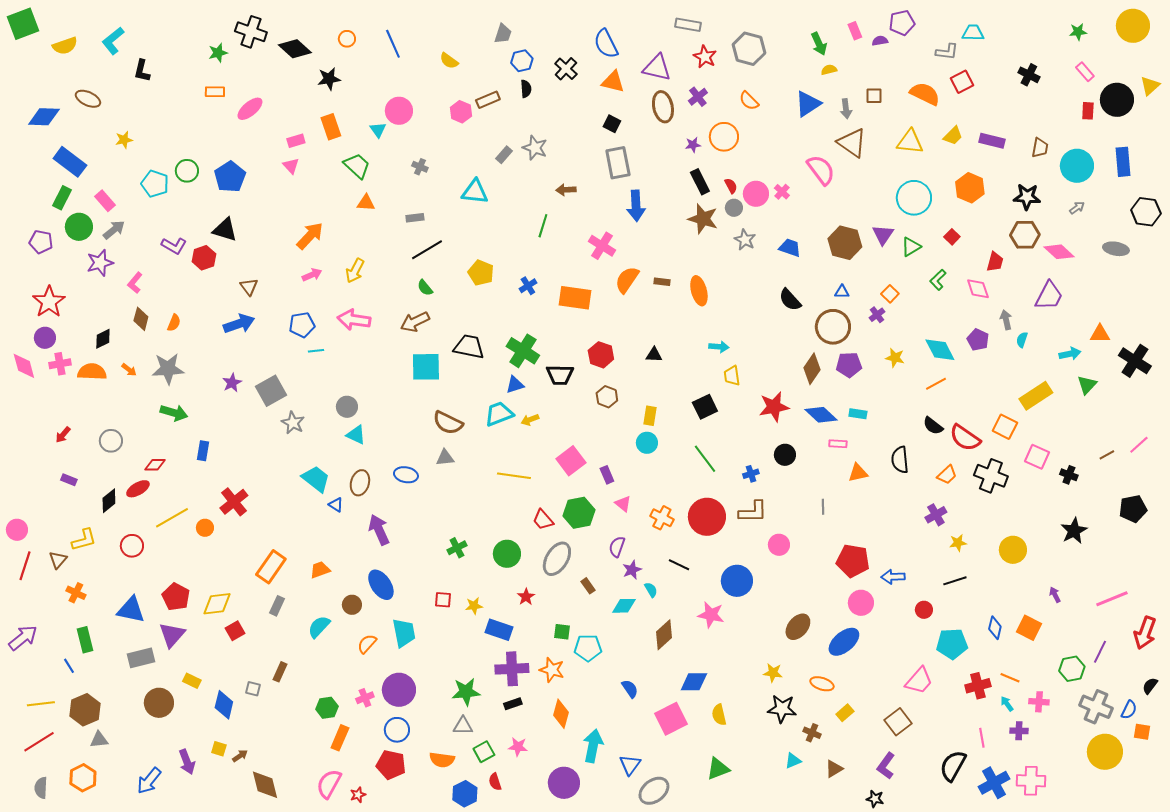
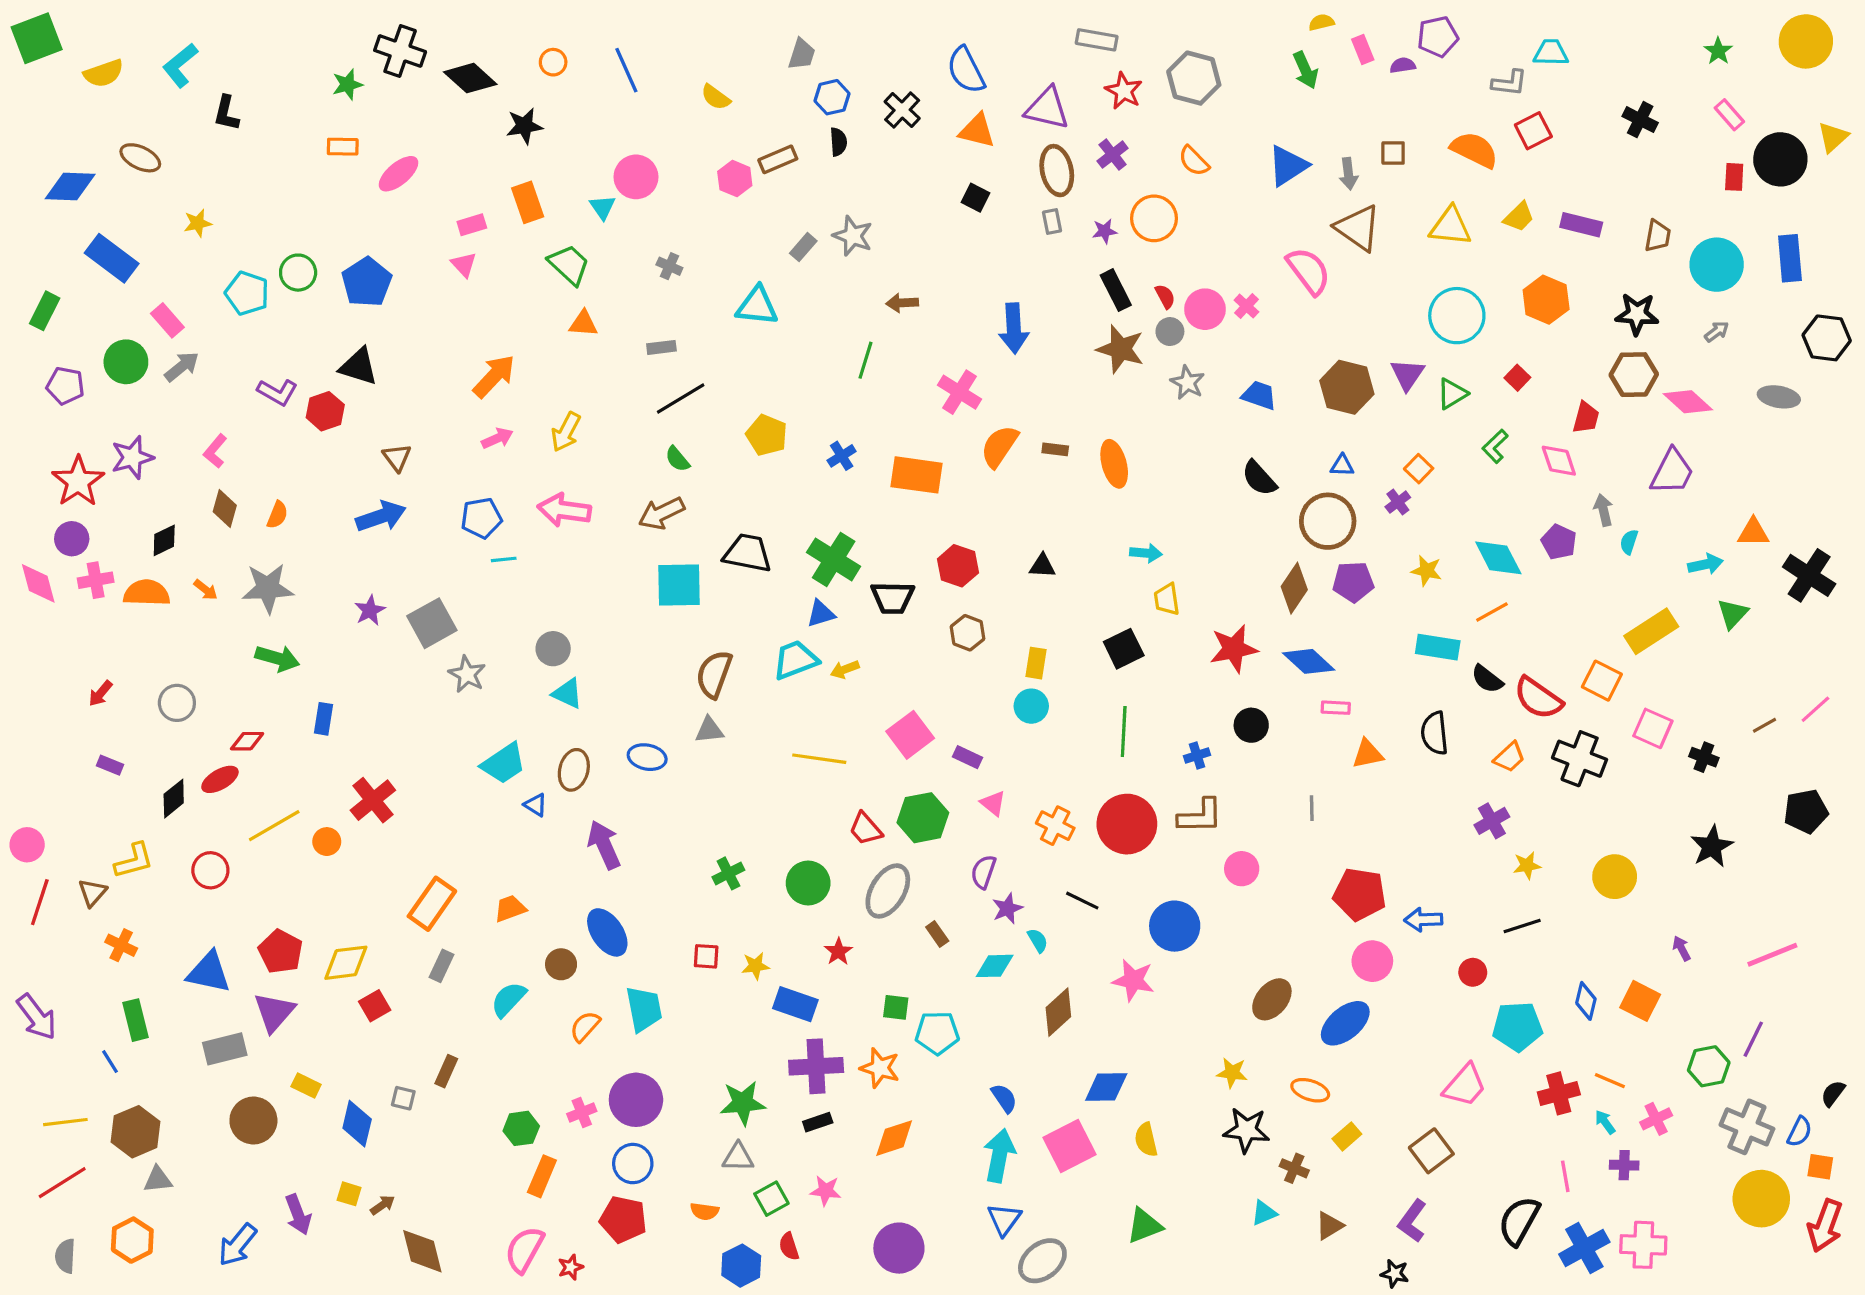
green star: (1078, 32) -> (1718, 51), turned -30
yellow semicircle: (829, 70) -> (1321, 22), moved
gray rectangle: (618, 163) -> (1052, 222), moved, size x0.5
green rectangle: (62, 198) -> (45, 311), moved
purple star: (100, 263) -> (132, 457), moved
cyan rectangle: (858, 414) -> (1438, 647), moved, size x1.5
brown semicircle: (448, 423) -> (714, 674), turned 84
green line: (705, 459) -> (1124, 732), turned 40
purple rectangle: (607, 475) -> (968, 757), turned -42
cyan trapezoid: (316, 479) -> (504, 763), turned 108
red arrow: (1145, 633) -> (1825, 1226), moved
purple arrow: (23, 638) -> (37, 1017), turned 92
pink cross: (1039, 702) -> (1656, 1119), turned -30
orange diamond: (561, 714) -> (894, 1138), turned 56
cyan arrow: (593, 746) -> (999, 1156), moved
orange semicircle: (442, 760) -> (705, 1211), size x0.7

